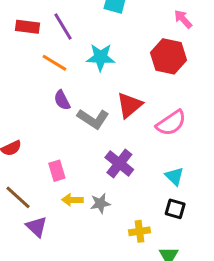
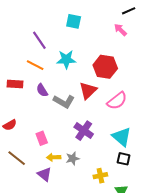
red rectangle: (28, 27) -> (15, 84), moved
red hexagon: (169, 56) -> (105, 67), moved
cyan triangle: (174, 176) -> (122, 137), size x1.5
purple triangle: (36, 227) -> (44, 174), moved

